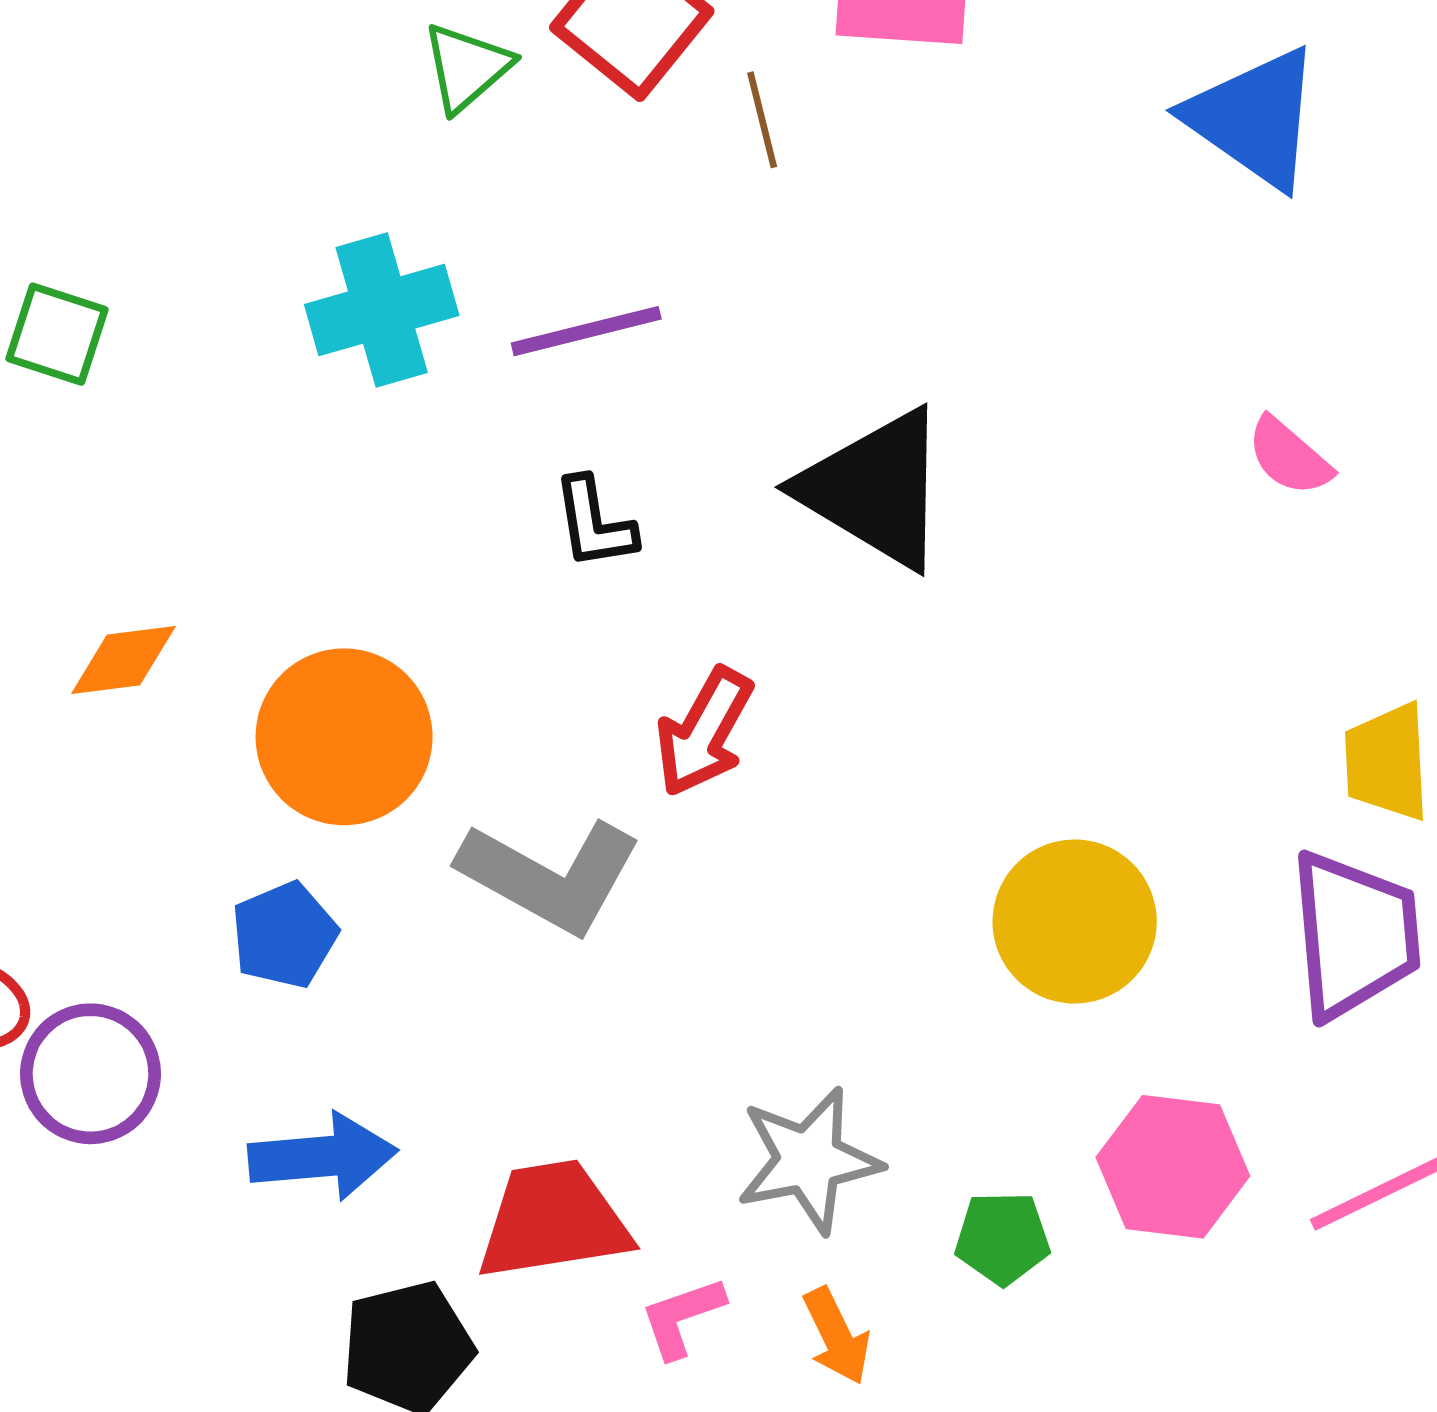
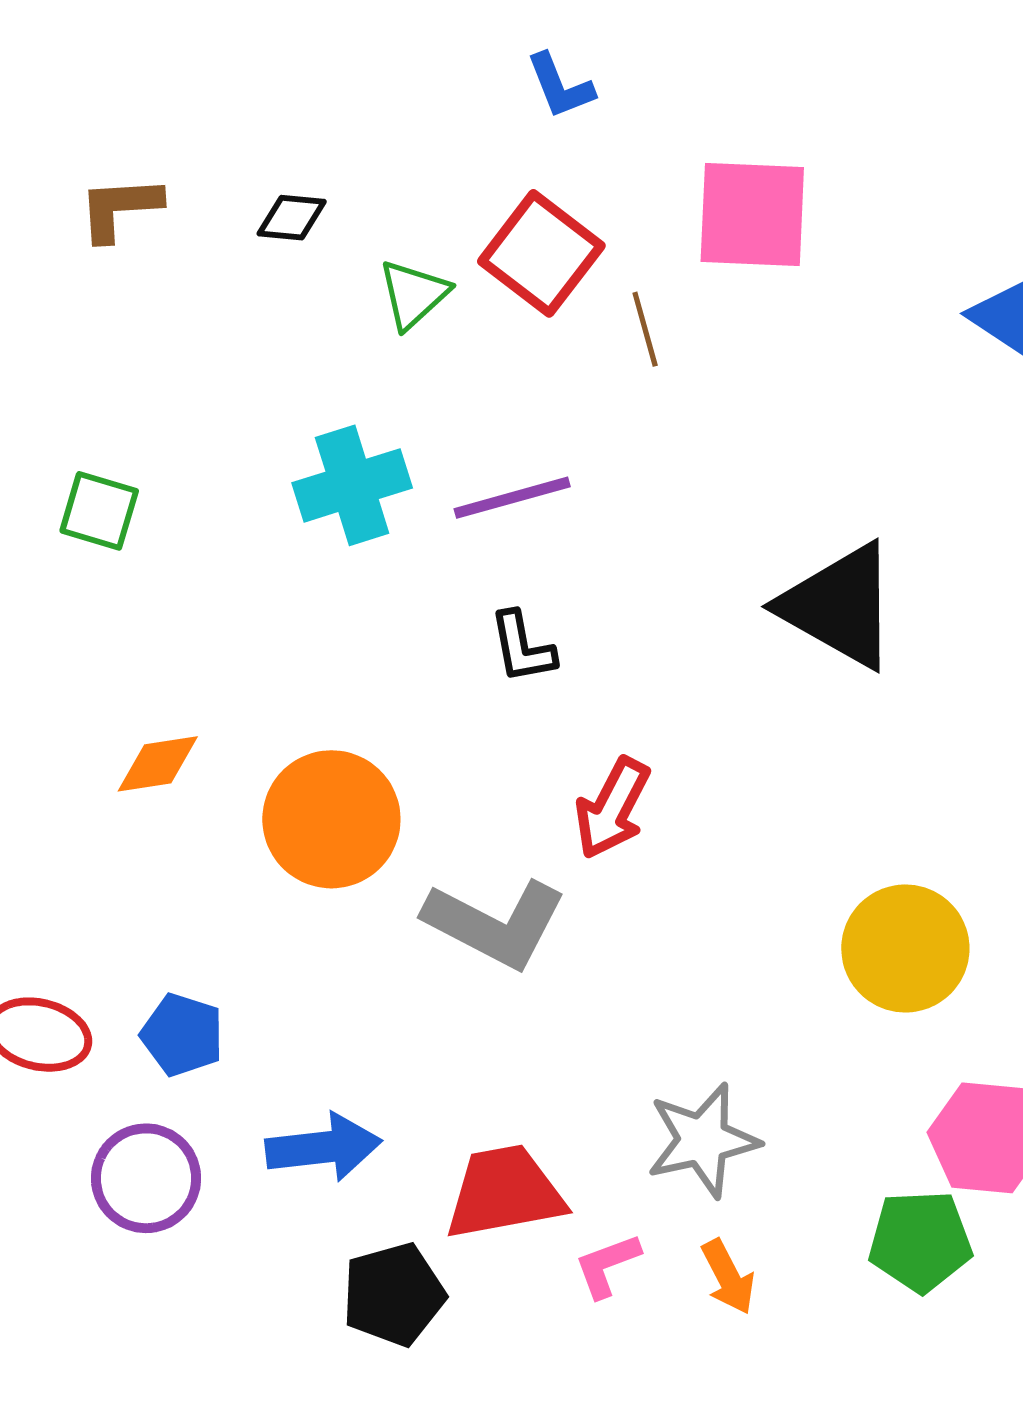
black triangle: (875, 489) -> (839, 606), moved
blue pentagon: (284, 935) -> (182, 1035), moved, turned -30
purple circle: (91, 1074) -> (146, 1178), moved
green pentagon: (1002, 1238) -> (920, 1241), moved, size x1.4

